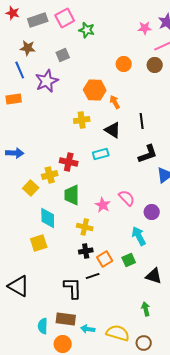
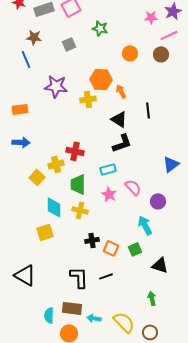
green star: (87, 30) -> (100, 28), moved
purple star: (47, 81) -> (56, 86), moved, turned 30
orange rectangle: (14, 99) -> (20, 109), moved
yellow cross: (82, 120) -> (88, 99), moved
cyan rectangle: (101, 154) -> (108, 169), moved
black L-shape: (148, 154) -> (122, 143), moved
yellow cross: (85, 227) -> (80, 210), moved
orange square: (105, 259) -> (111, 248), turned -35
black line: (93, 276) -> (106, 276), moved
yellow semicircle: (118, 333) -> (124, 322), turned 30

